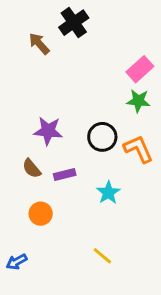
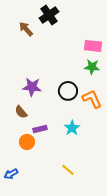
pink rectangle: (140, 69) -> (93, 46), turned 48
purple rectangle: (65, 175) -> (40, 129), moved

